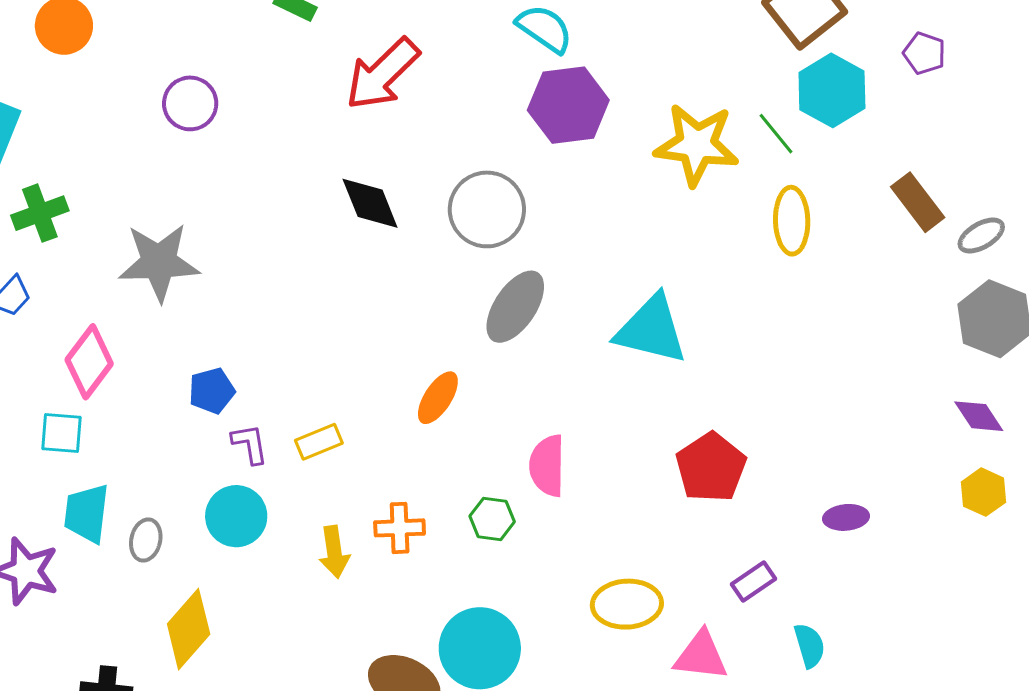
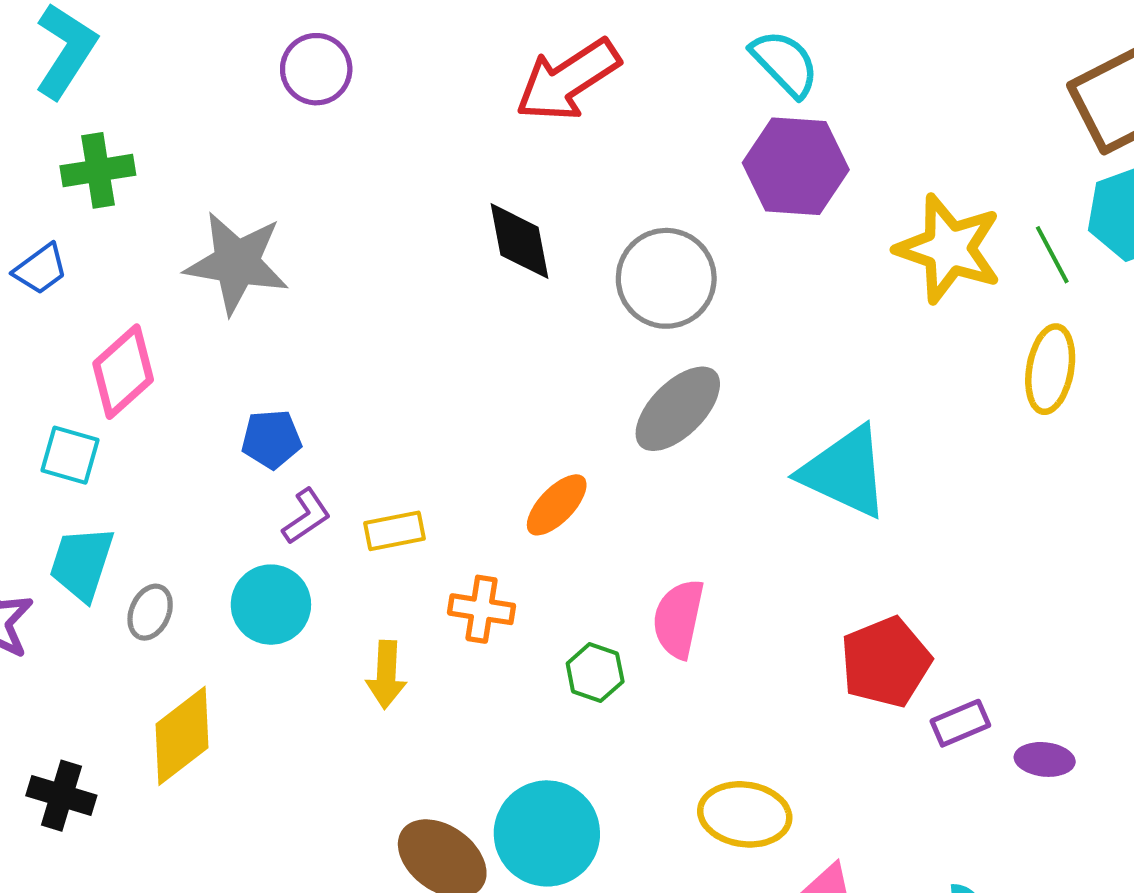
purple L-shape: (250, 444) -> (306, 516), turned 54
orange cross: (400, 528) -> (482, 609), moved
purple rectangle: (754, 582) -> (960, 723), moved

